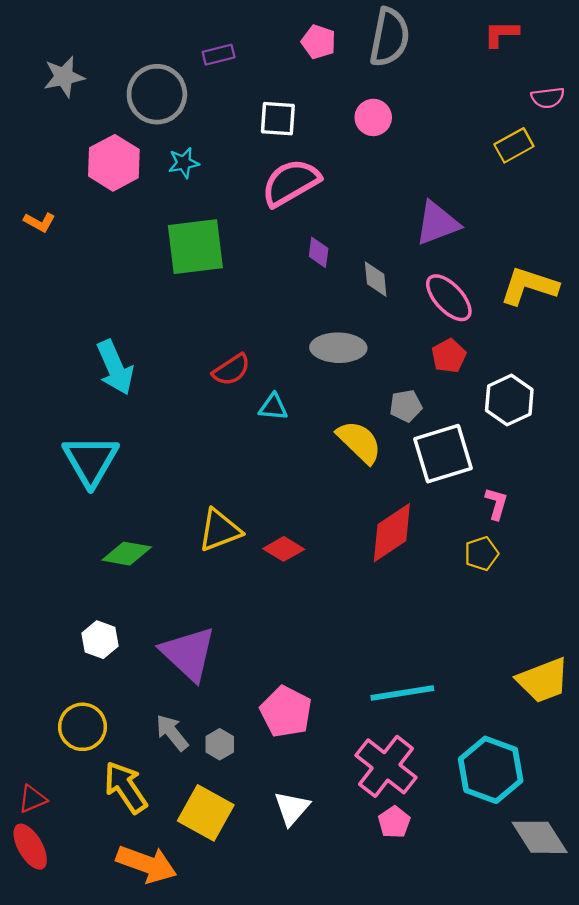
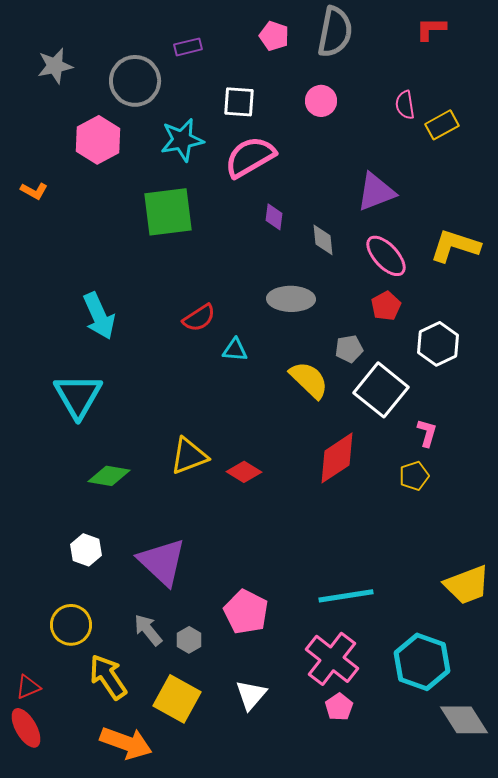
pink semicircle: (548, 98) -> (405, 105), moved, turned 88
cyan star: (184, 163) -> (182, 140), moved, size x1.6
white square: (443, 454) -> (381, 390), turned -34

